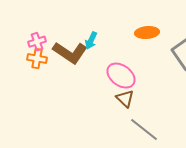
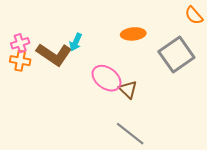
brown triangle: (125, 99) -> (128, 89), moved

